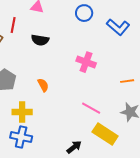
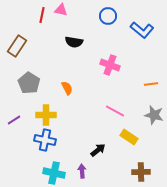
red line: (13, 25) -> (42, 15), moved
black semicircle: (40, 40) -> (74, 42), moved
yellow rectangle: (105, 134) -> (129, 137), size x0.7

